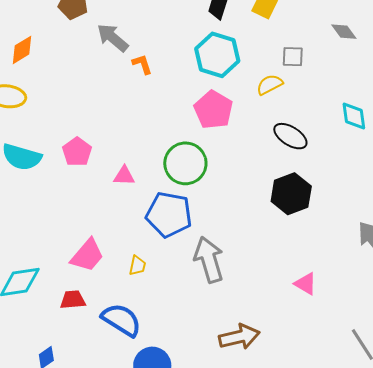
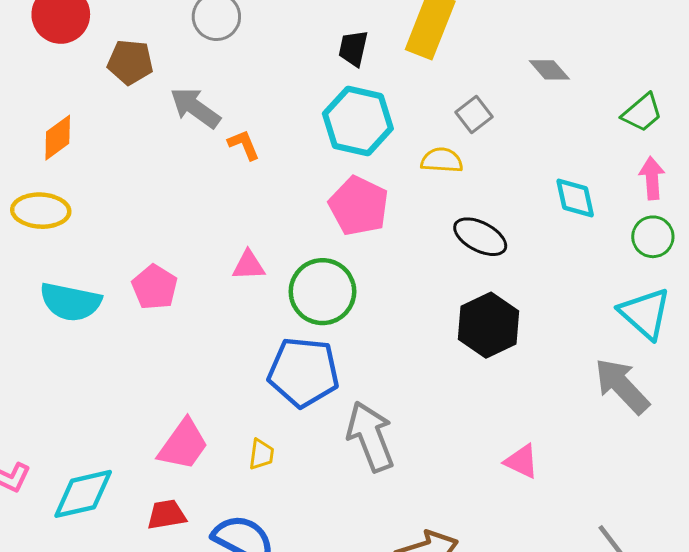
gray square: (293, 57) -> (474, 114), turned -35
yellow semicircle: (270, 85) -> (442, 160), turned 36
pink triangle: (124, 176) -> (249, 265), moved

